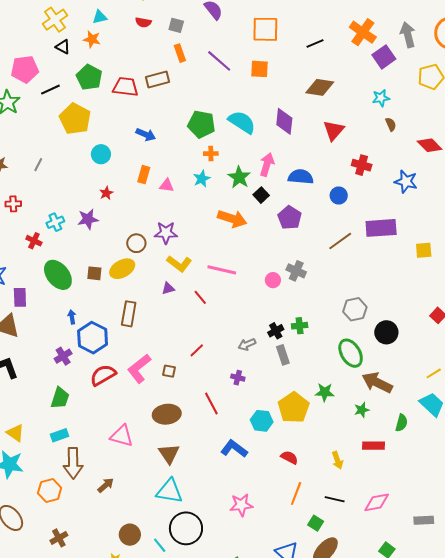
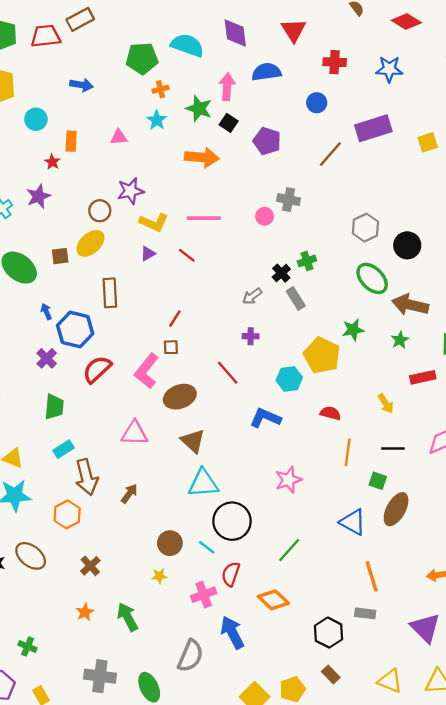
orange rectangle: (144, 175) -> (71, 141), moved
blue semicircle: (301, 177) -> (266, 72), moved
red line: (197, 350) -> (175, 319), moved
pink L-shape: (139, 368) -> (147, 371), moved

